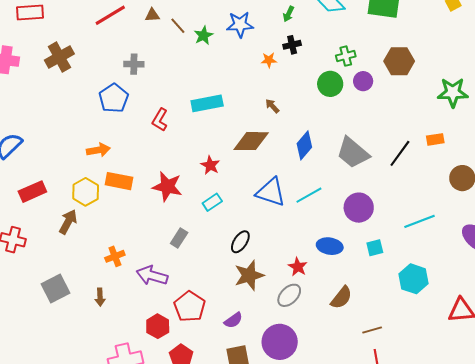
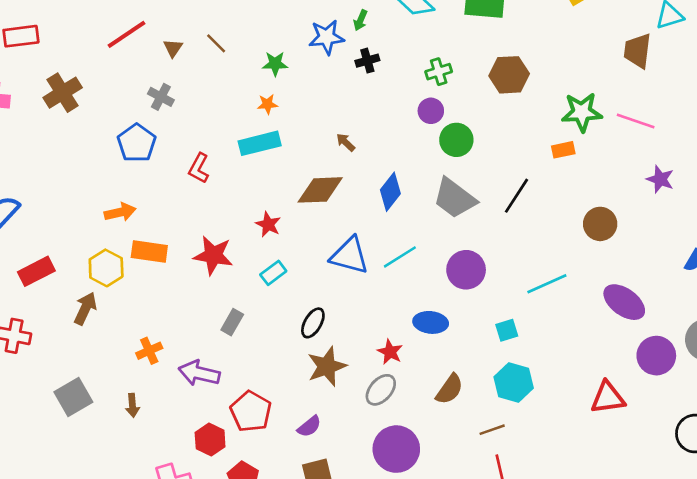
brown triangle: (152, 15) -> (173, 48), moved, turned -49
blue star: (240, 25) -> (327, 37), moved
green star: (203, 35) -> (275, 64), moved, turned 30
orange star: (269, 60) -> (267, 104), moved
gray cross: (134, 64) -> (161, 97), turned 30
purple circle: (363, 81) -> (431, 111), moved
green circle: (330, 84) -> (456, 140), moved
orange rectangle: (435, 139) -> (563, 150), moved
cyan square: (375, 248) -> (507, 330), moved
cyan hexagon: (414, 279) -> (514, 382), moved
purple circle: (280, 342) -> (396, 449), moved

